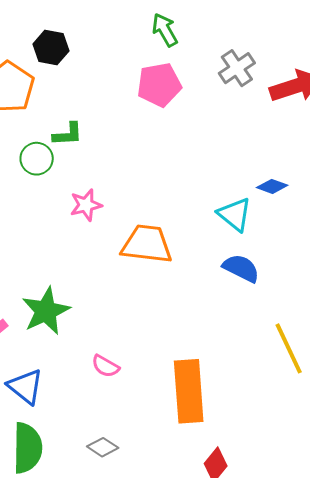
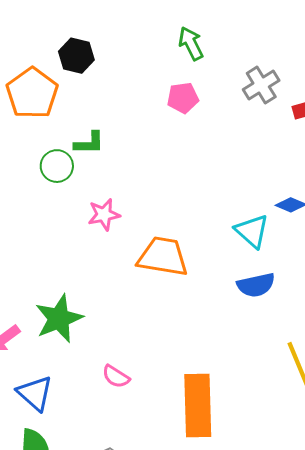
pink pentagon: (159, 85) -> (183, 98), size x0.7
blue semicircle: (241, 268) -> (256, 285), turned 138

